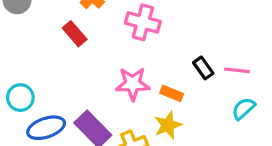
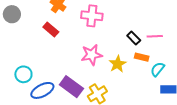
orange rectangle: (172, 93) -> (142, 57), moved
cyan semicircle: (244, 109) -> (158, 69), moved
yellow star: (168, 125) -> (118, 64), moved

